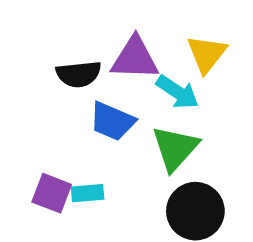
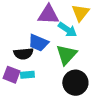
black semicircle: (79, 74) -> (23, 54), moved

